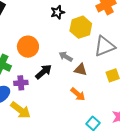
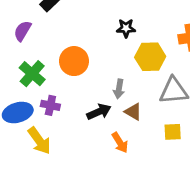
gray arrow: (66, 57) -> (119, 89), turned -128
black arrow: (44, 72) -> (99, 112), moved

